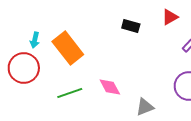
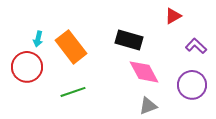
black rectangle: (131, 26) -> (129, 40), moved, size x1.5
pink diamond: (110, 87) -> (144, 72), moved, size x1.4

